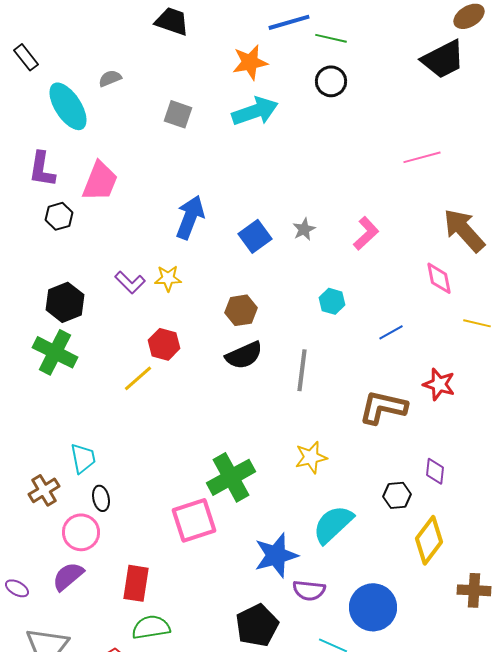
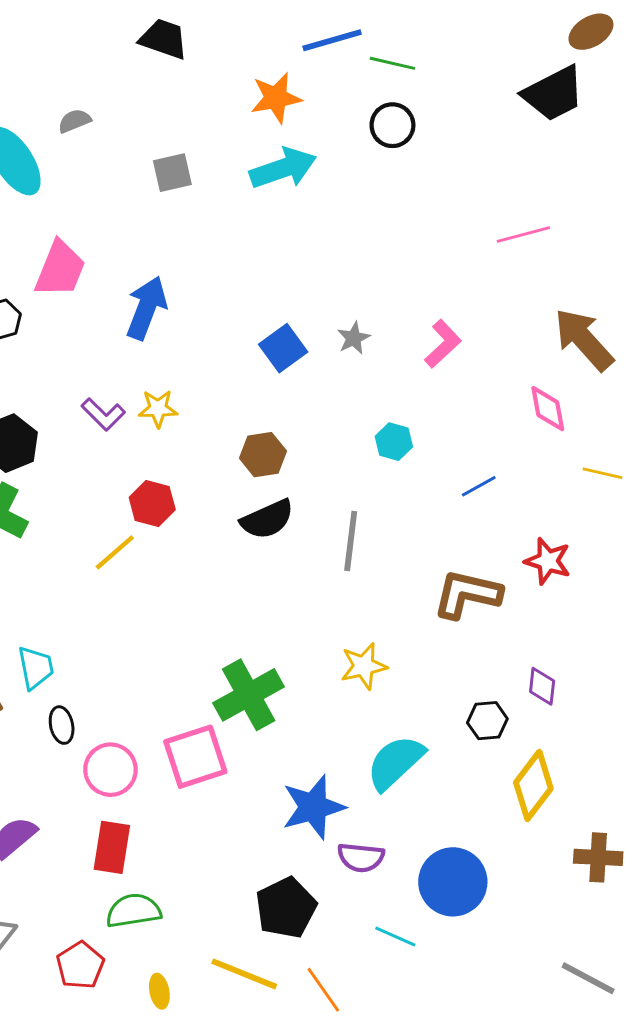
gray square: (178, 114) -> (172, 173), turned -32
blue arrow: (190, 217) -> (146, 308), moved
pink circle: (81, 532) -> (110, 770), moved

